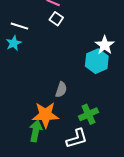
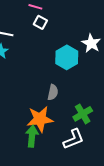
cyan hexagon: (97, 61) -> (67, 57), moved

